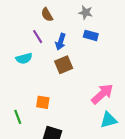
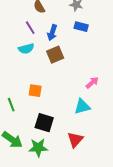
cyan semicircle: (24, 58) -> (26, 49), moved
pink arrow: (102, 94) -> (92, 83), size x0.6
cyan triangle: (109, 120) -> (82, 107), moved

